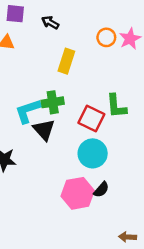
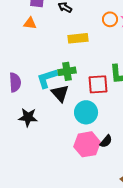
yellow rectangle: (66, 61) -> (78, 38), turned 66
red square: (91, 119) -> (98, 84), turned -30
cyan circle: (93, 153) -> (86, 112), moved

